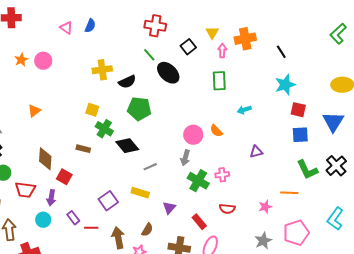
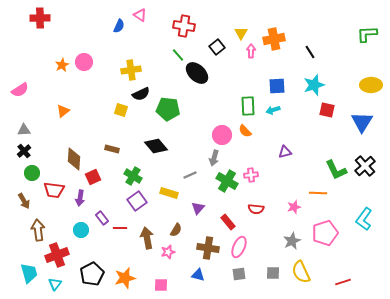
pink triangle: (66, 28) -> (140, 15), moved
green L-shape: (338, 34) -> (367, 34), turned 40
orange star: (21, 60) -> (62, 65), moved
pink circle: (43, 61) -> (84, 62), moved
green rectangle: (219, 81) -> (248, 106), moved
black semicircle: (127, 82) -> (141, 94), moved
green cross: (104, 129) -> (133, 176), moved
blue square: (300, 135) -> (277, 86), moved
gray line: (150, 167) -> (190, 175), moved
red square: (64, 177) -> (93, 177), turned 35
cyan circle: (43, 220) -> (81, 230), moved

